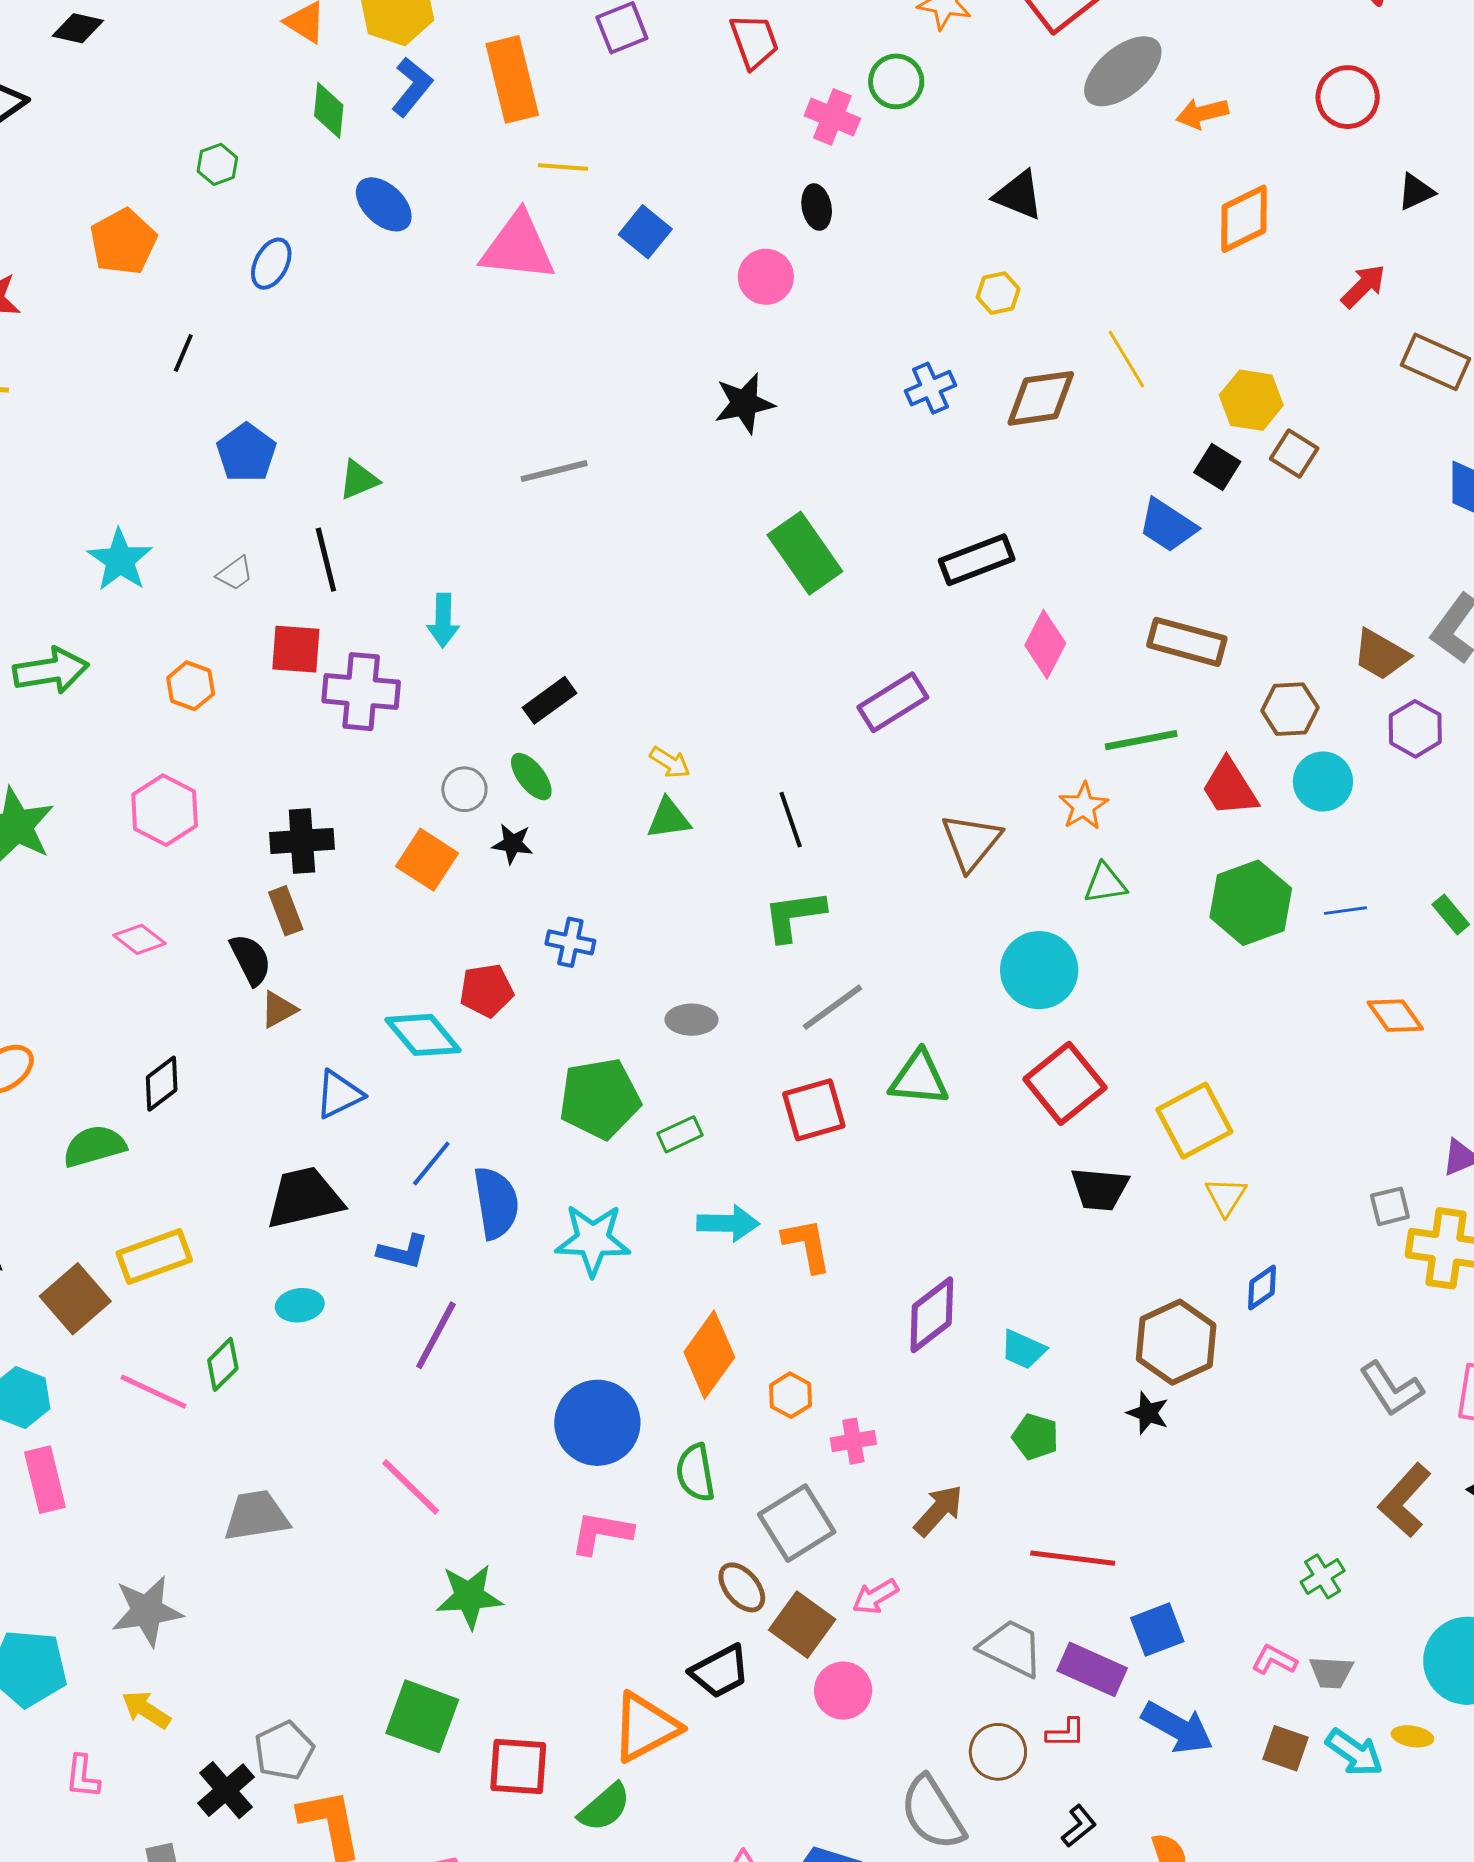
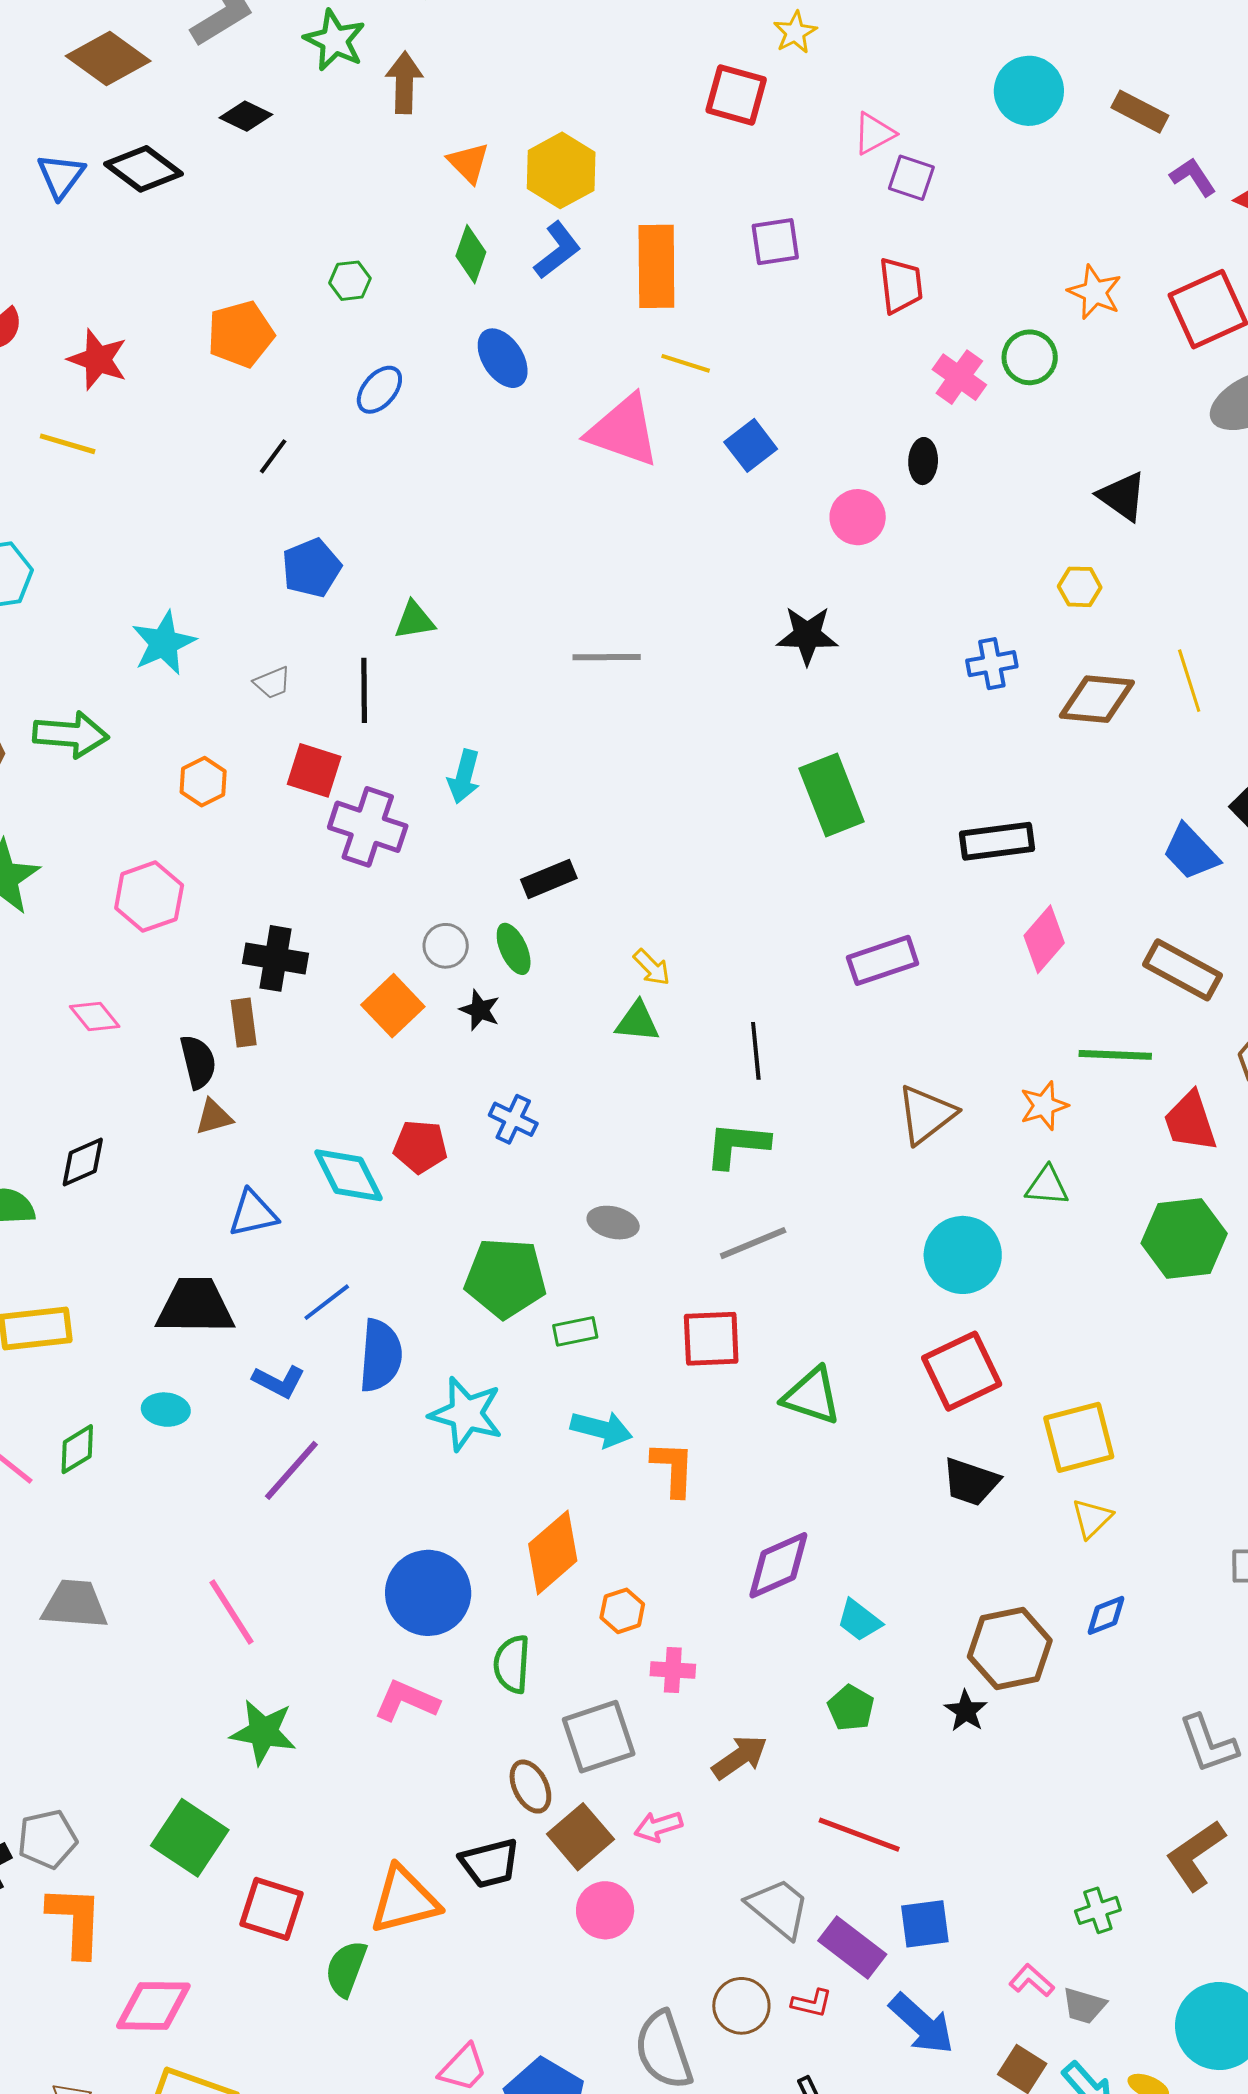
green triangle: (919, 1078) -> (812, 1396), moved
green semicircle: (605, 1807) -> (346, 1969), turned 138

